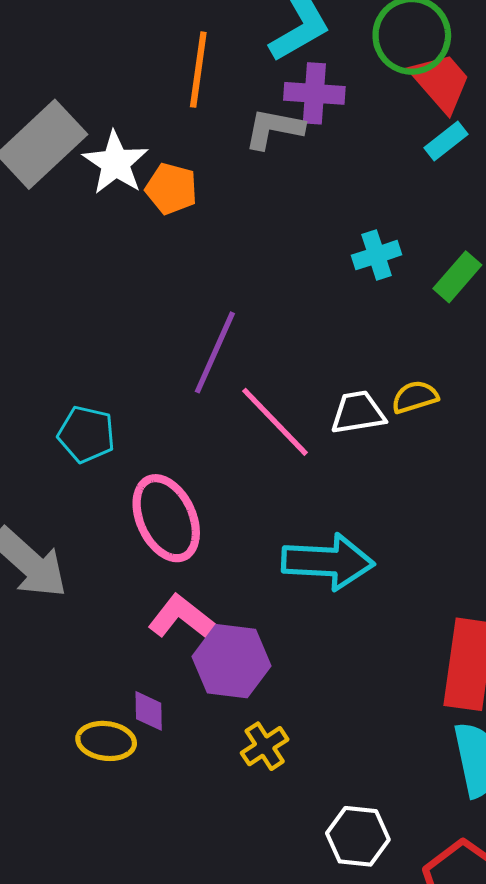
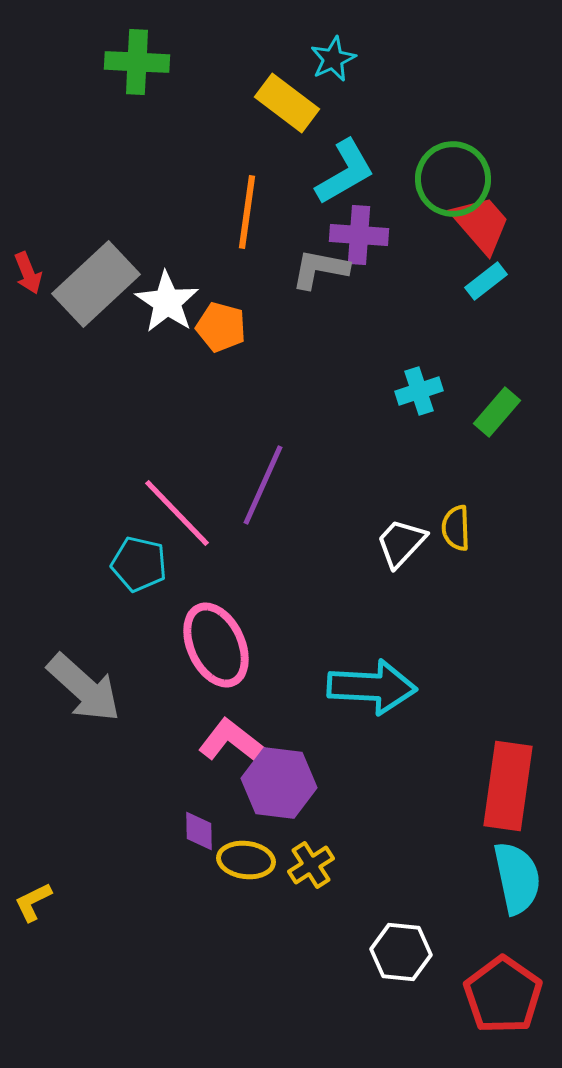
yellow semicircle: (415, 397) -> (456, 528), turned -75
white trapezoid: (358, 413) -> (401, 543), turned -38
pink line: (275, 422) -> (177, 513), moved
yellow ellipse: (106, 741) -> (246, 860), moved

